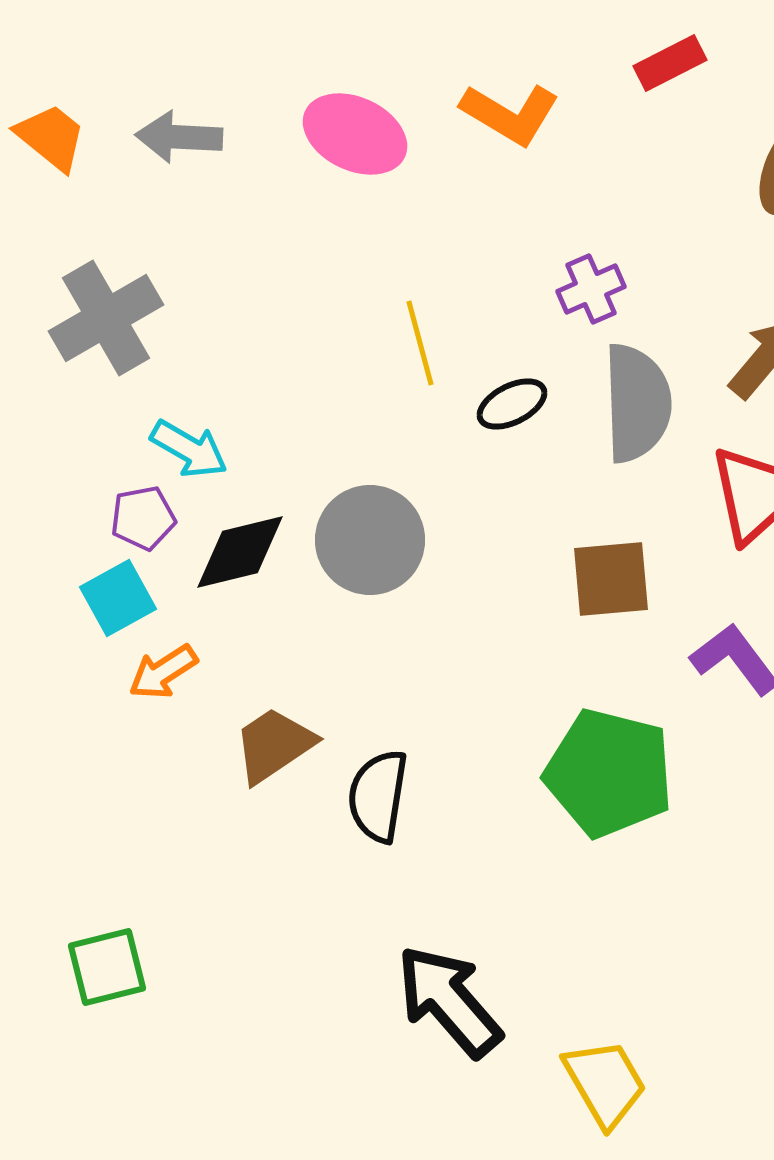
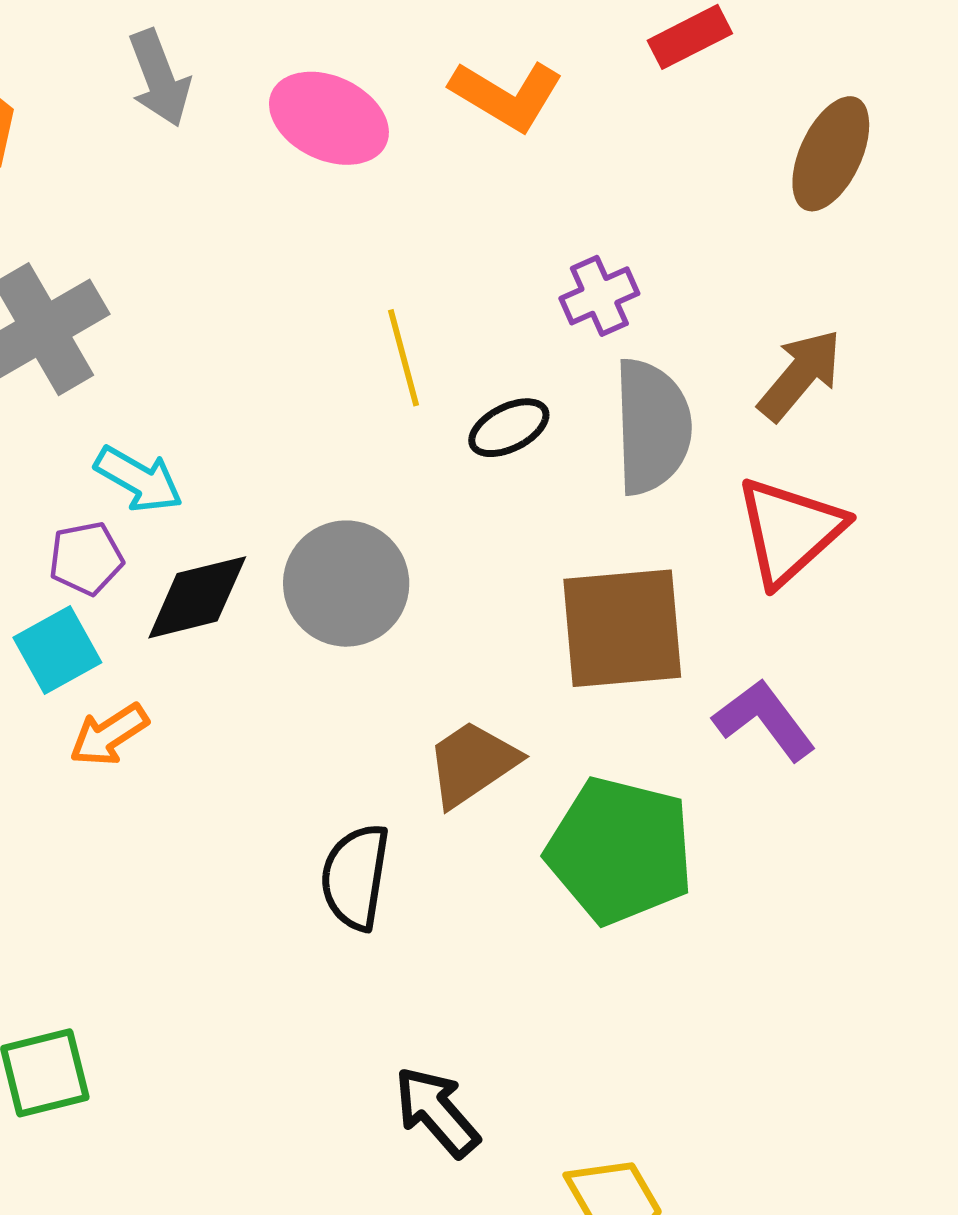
gray arrow: (179, 137) -> (159, 78), moved, turned -114
brown square: (611, 579) -> (622, 628), size x1.4
brown trapezoid: (274, 745) -> (472, 763), moved
black arrow: (449, 1001) -> (437, 1112), size x0.7

